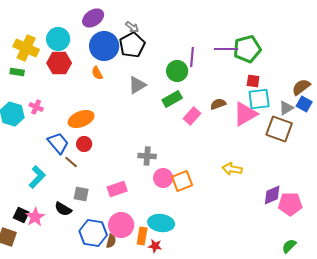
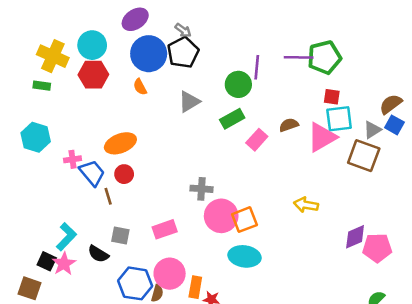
pink cross: (36, 107) -> (72, 159), moved, turned -32
brown line: (71, 162) -> (108, 196), turned 32
cyan L-shape: (37, 177) -> (66, 237), moved
pink circle: (163, 178) -> (221, 216), size x1.4
cyan ellipse: (161, 223) -> (244, 256), moved

